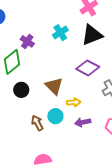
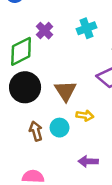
black circle: (21, 90) -> (25, 87), size x1.6
purple arrow: (83, 122) -> (88, 161), moved

